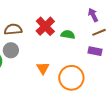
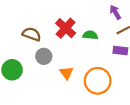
brown semicircle: (13, 29) -> (32, 34), turned 30
gray circle: (11, 50) -> (44, 56), moved

